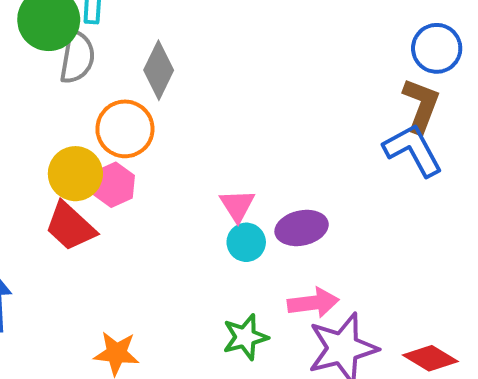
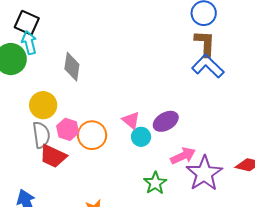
gray semicircle: (77, 57) -> (41, 135), moved
orange circle: (125, 129) -> (92, 135), moved
yellow circle: (75, 174) -> (43, 105), moved

